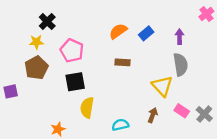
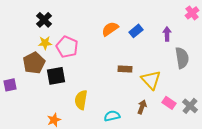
yellow star: (36, 42) -> (45, 43), moved
brown rectangle: (122, 62) -> (125, 69), moved
gray semicircle: (181, 65) -> (182, 58), moved
black square: (75, 82) -> (56, 76), moved

